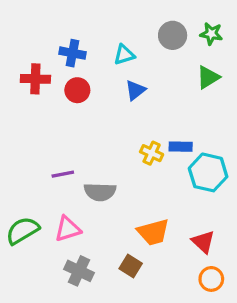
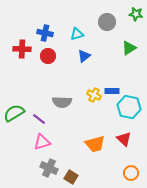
green star: (211, 34) -> (136, 14), moved
purple line: (63, 174) -> (39, 119), moved, turned 48
gray semicircle: (100, 192) -> (62, 102), moved
green semicircle: (22, 231) -> (14, 113), moved
red triangle: (203, 242) -> (124, 139), moved
brown square: (131, 266) -> (71, 177), moved

